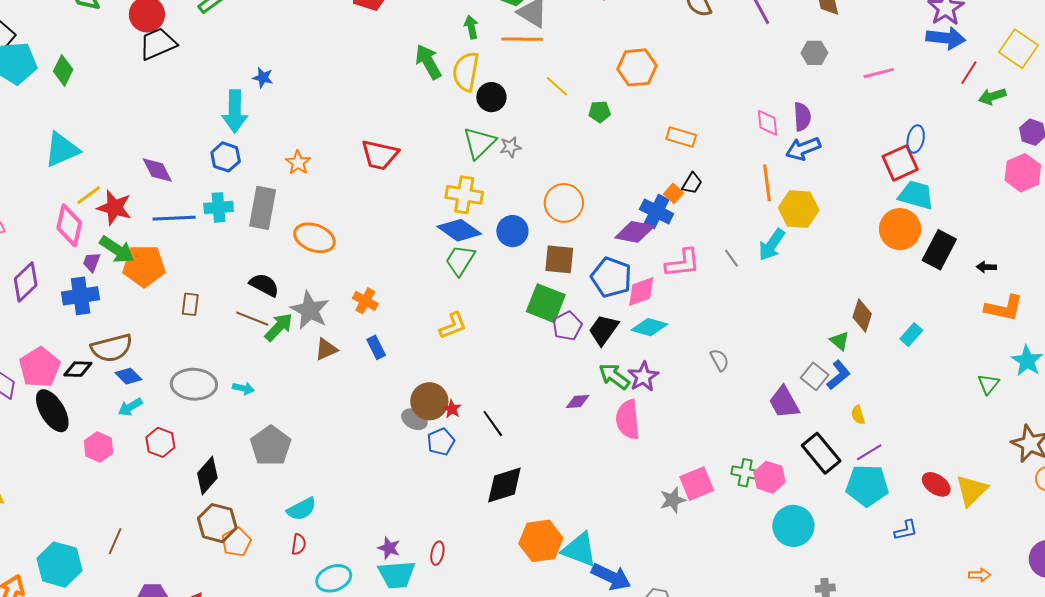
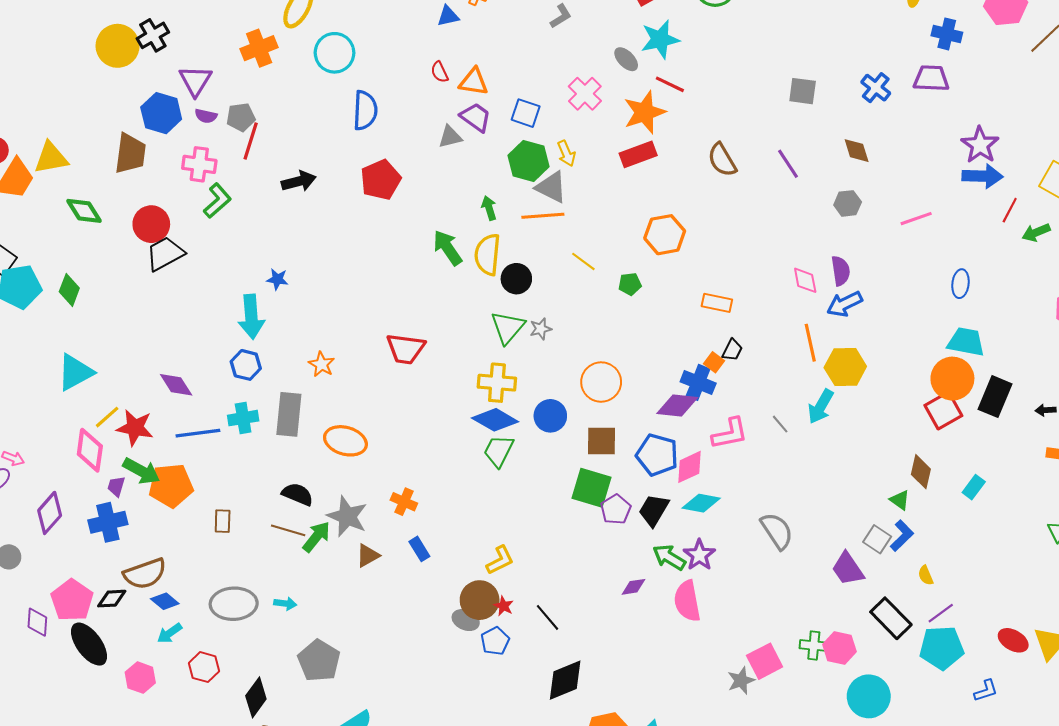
red square: (900, 163) -> (943, 410), moved
yellow L-shape: (453, 326) -> (500, 560), moved
gray semicircle: (719, 360) -> (777, 531), size x1.6

